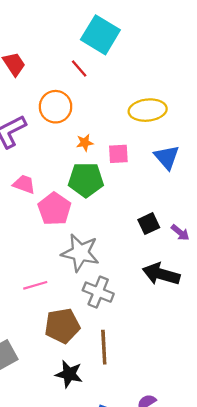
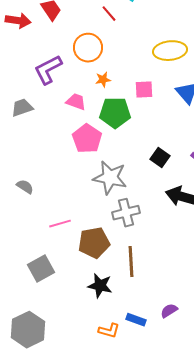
orange star: (85, 143) -> (103, 80), moved
pink trapezoid: (24, 184) -> (76, 102), moved
black square: (149, 224) -> (160, 158), moved, turned -30
pink line: (35, 285) -> (60, 224), moved
gray cross: (98, 292) -> (126, 213), turned -36

